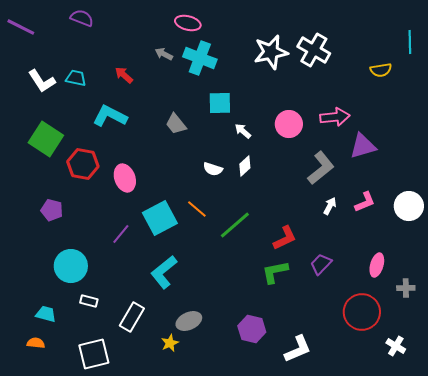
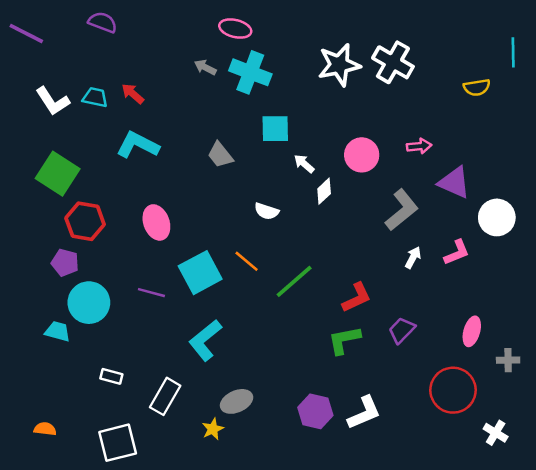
red arrow: (124, 75) -> (133, 94), moved
pink arrow: (335, 117) -> (419, 146), size x0.7
purple triangle: (363, 146) -> (454, 182), turned 40
red hexagon: (83, 164) -> (85, 221), moved
white diamond: (245, 166) -> (324, 191), moved
white circle: (409, 206) -> (497, 217), moved
purple line: (121, 234) -> (151, 293), turned 65
cyan circle: (71, 266) -> (89, 303), moved
cyan trapezoid: (46, 314) -> (58, 331), moved
white L-shape: (298, 349) -> (364, 413), moved

